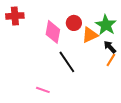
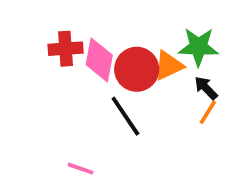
red cross: (15, 16) -> (66, 49), moved
red circle: (74, 23) -> (137, 69), moved, size x1.5
green star: (106, 25) -> (198, 47), turned -30

